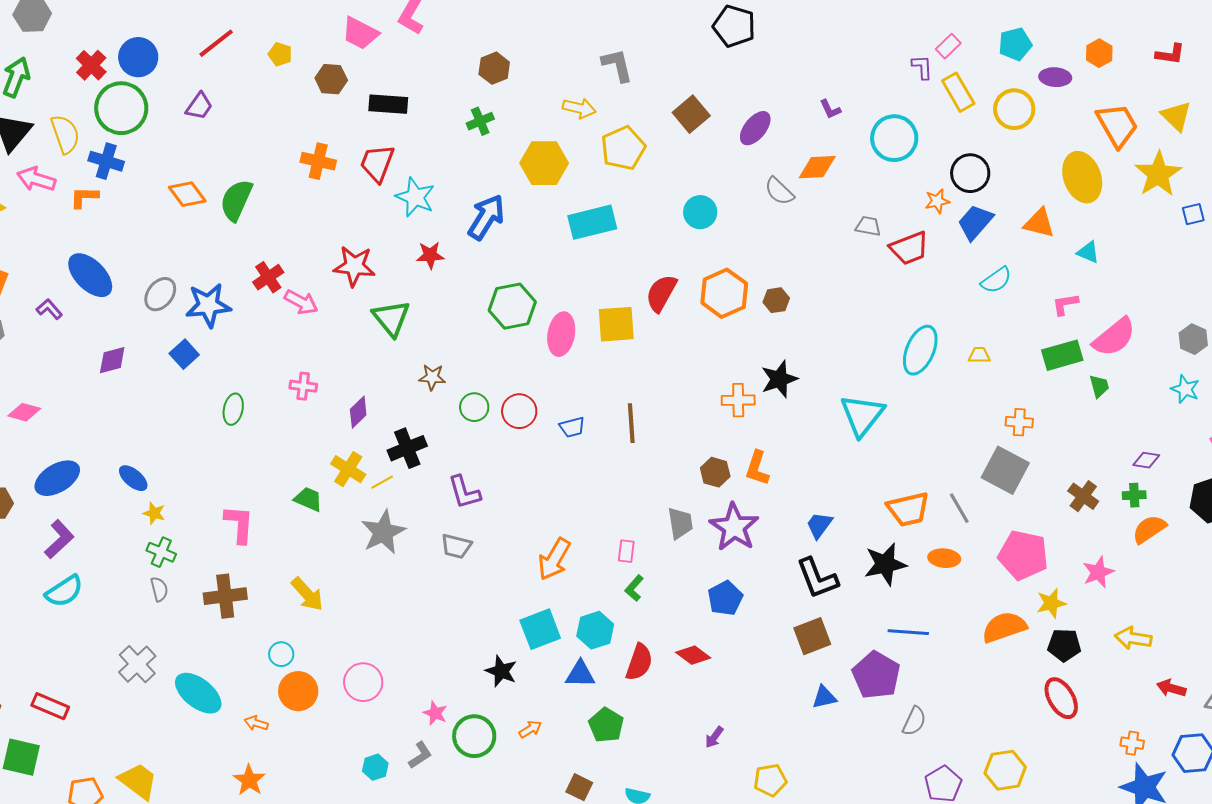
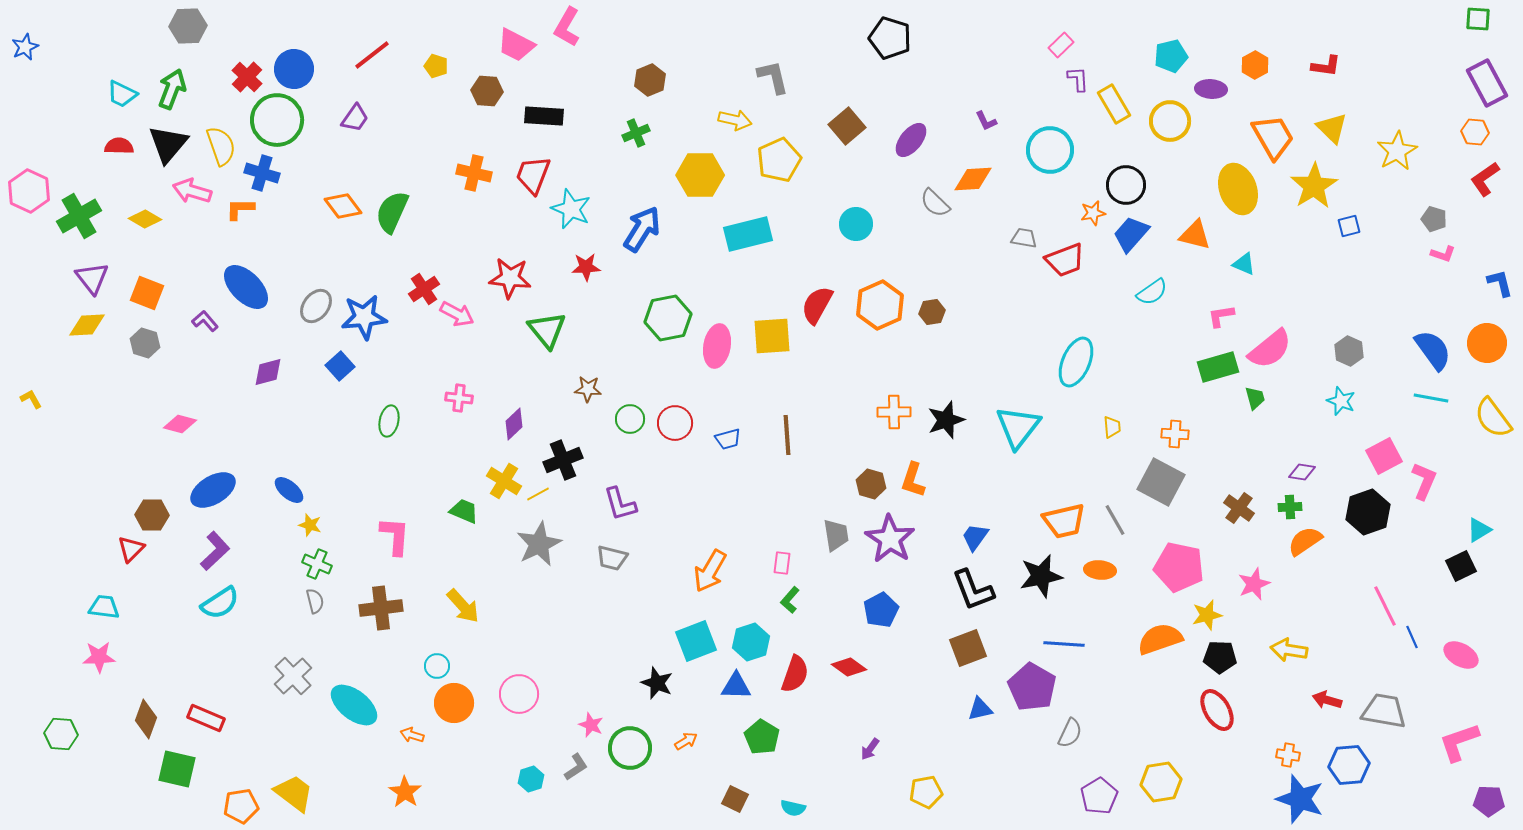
pink rectangle: (948, 46) -> (1061, 45), moved
yellow trapezoid: (979, 355) -> (1112, 427), moved, turned 85
black star: (779, 379) -> (946, 420), moved

